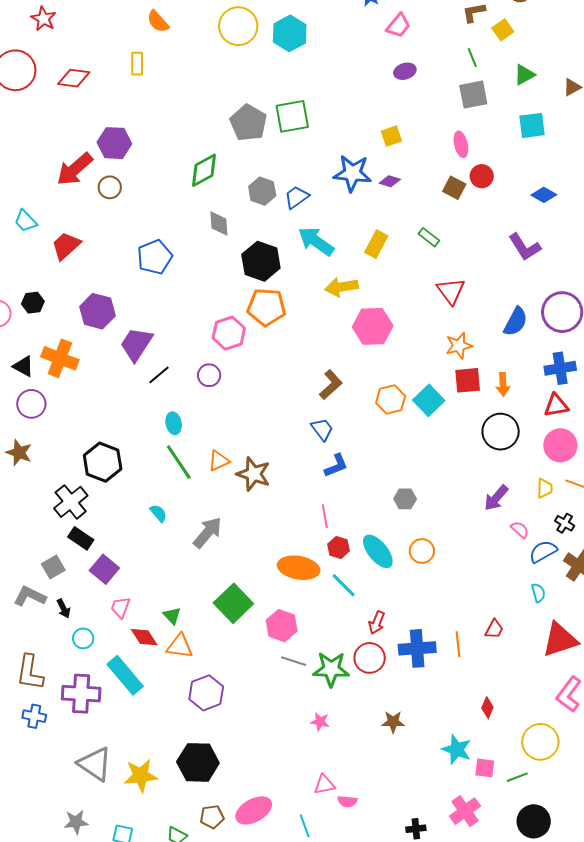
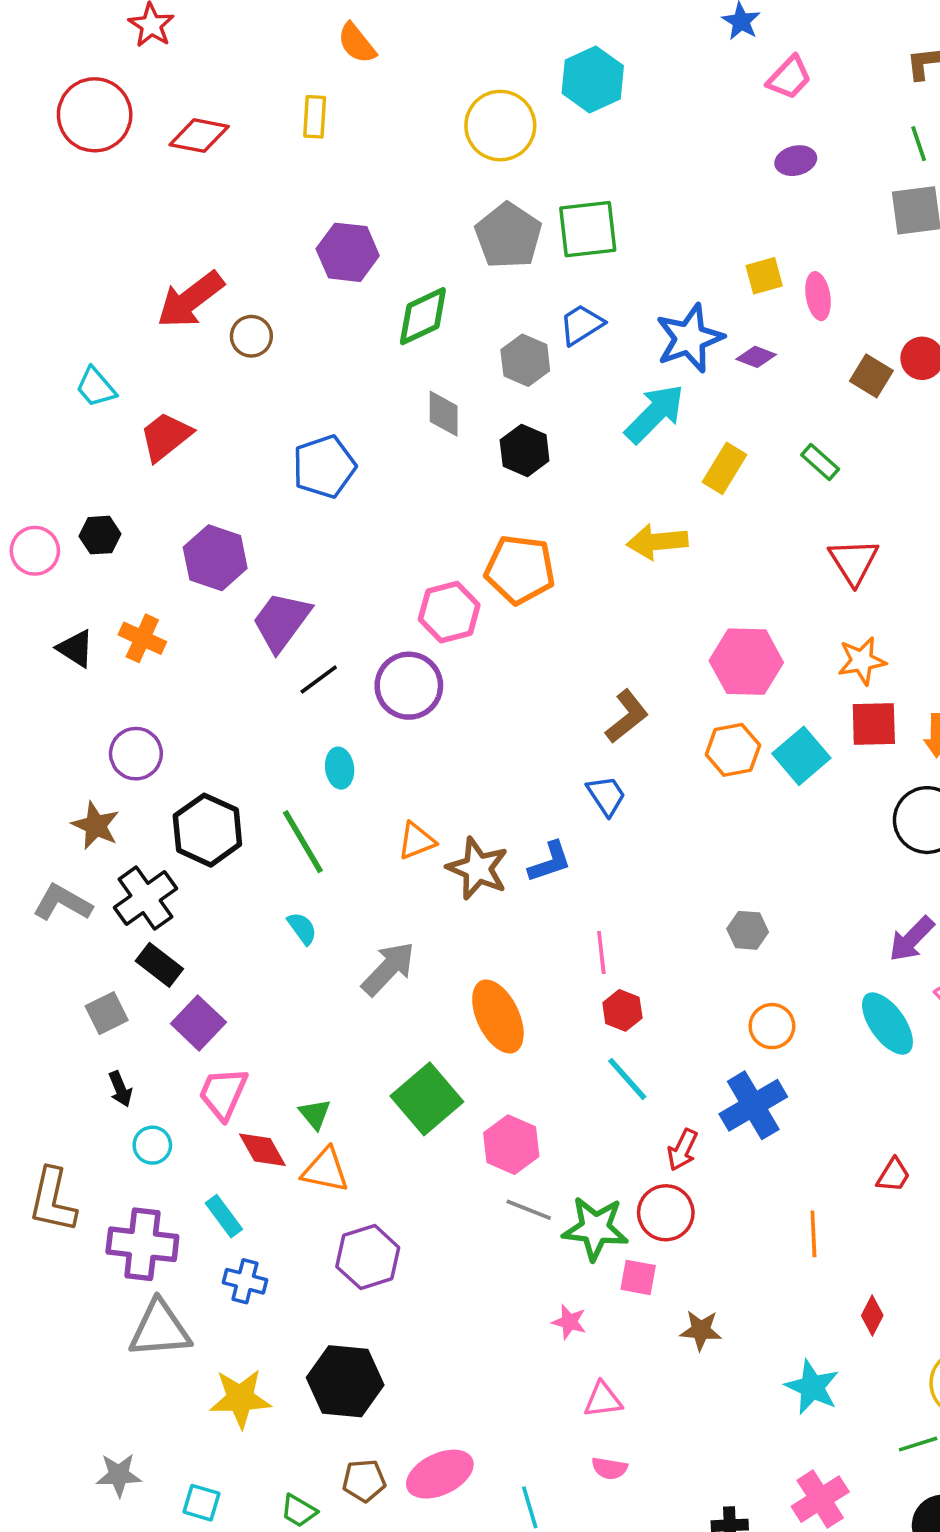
yellow circle: (238, 26) -> (500, 126), moved
purple hexagon: (114, 143) -> (348, 252), moved
pink ellipse: (461, 144) -> (818, 296), moved
blue star: (352, 173) -> (690, 338), turned -30
blue trapezoid: (297, 197) -> (582, 325), moved
cyan arrow: (316, 241) -> (655, 414), moved, turned 96
black hexagon: (261, 261) -> (525, 450), moved, size x0.7
pink hexagon: (373, 326) -> (746, 662), moved
orange cross: (60, 358) -> (142, 638), size x0.7
purple circle: (209, 375) -> (409, 686), size x1.6
purple circle: (31, 404) -> (136, 754), moved
brown star: (19, 453) -> (96, 825), moved
green line: (179, 462) -> (303, 842), moved
blue L-shape: (336, 466) -> (550, 862), moved
cyan ellipse: (378, 551) -> (887, 1024), moved
orange ellipse: (299, 568) -> (498, 1017), moved, turned 51
gray L-shape: (30, 596) -> (62, 903), moved
pink trapezoid: (120, 607) -> (223, 1093), size x1.4
orange line: (458, 644) -> (813, 1234), moved
blue cross: (417, 648) -> (753, 1105), moved, turned -30
cyan rectangle: (125, 675) -> (224, 1216), size x0.6
blue cross: (34, 716) -> (245, 1281), moved
gray triangle: (95, 764) -> (160, 1329), moved, turned -42
pink square: (485, 768) -> (638, 1277), moved
pink triangle: (324, 785) -> (603, 1400), moved

